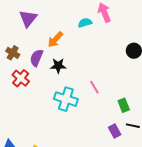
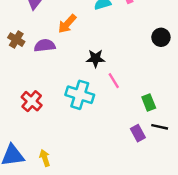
purple semicircle: (36, 58) -> (45, 46), turned 60
black star: (58, 66) -> (96, 58), moved
red cross: (21, 78) -> (32, 101), moved

